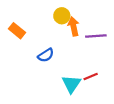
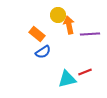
orange rectangle: (17, 31) -> (37, 34), moved
cyan triangle: (71, 84) -> (67, 79), turned 42

